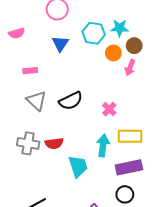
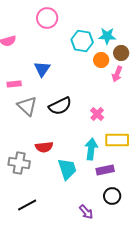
blue triangle: (60, 44) -> (42, 69), moved
pink rectangle: (30, 71) -> (14, 84), moved
gray cross: (28, 143) -> (19, 163), moved
purple rectangle: (129, 167) -> (105, 170), moved, size x0.7

